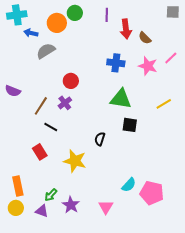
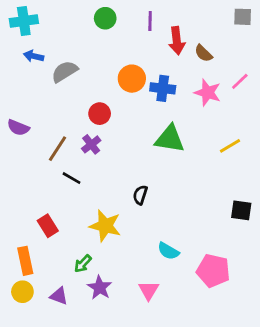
orange circle: (57, 23) -> (132, 79), moved
blue arrow: (31, 33) -> (34, 56), moved
black square: (130, 125) -> (241, 210), moved
red rectangle: (40, 152) -> (48, 226), moved
cyan semicircle: (129, 185) -> (168, 251), moved, turned 77
green arrow: (51, 195) -> (83, 264), moved

